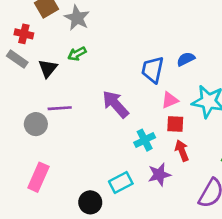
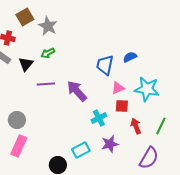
purple line: (60, 108) -> (46, 84), moved
gray circle: (36, 124) -> (17, 120), moved
red arrow: (182, 151) -> (136, 126), moved

